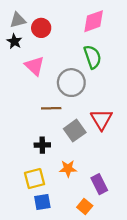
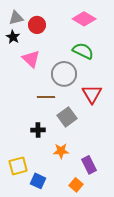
pink diamond: (94, 21) -> (84, 19), turned 50
green semicircle: (93, 57) -> (83, 51), turned -45
red triangle: (101, 119) -> (92, 94), moved
yellow square: (34, 179) -> (18, 166), moved
blue square: (42, 202) -> (38, 181), turned 35

